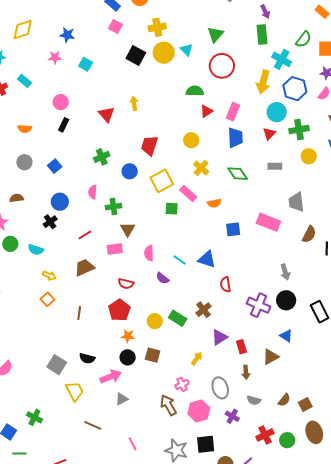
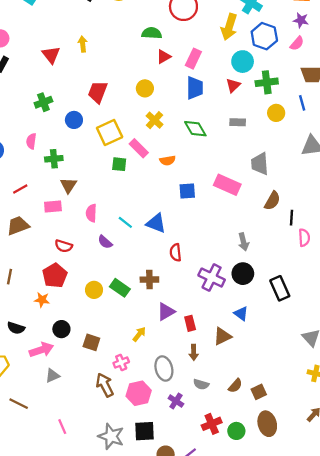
brown cross: (203, 310) -> (149, 280), turned 35
orange star: (128, 336) -> (42, 300), moved
brown square: (153, 355) -> (91, 342), moved

